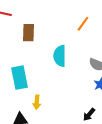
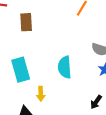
cyan semicircle: (60, 56) -> (65, 67), moved

